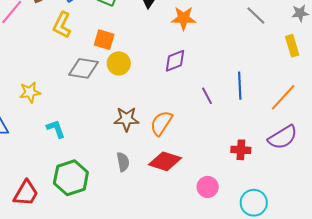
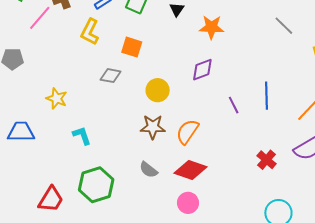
yellow circle: (119, 63) -> (158, 90), moved
gray diamond: (83, 68) -> (111, 76), size x0.7
yellow star: (30, 92) -> (57, 98), turned 30
red cross: (241, 150) -> (267, 160), turned 36
gray semicircle: (123, 162) -> (148, 170), turned 138
pink circle: (208, 187) -> (188, 203), moved

